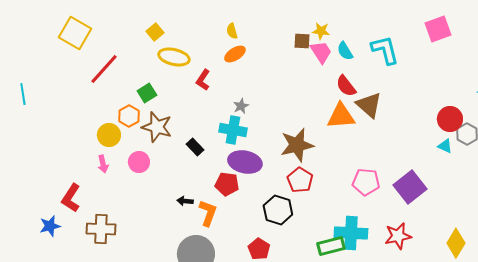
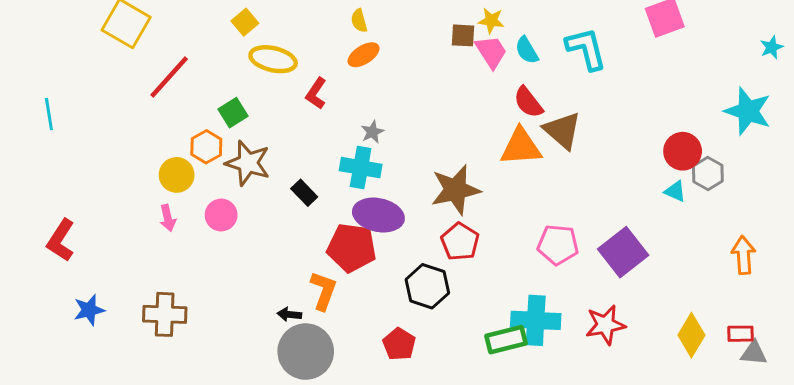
red pentagon: (227, 184) -> (352, 248), size x1.4
red L-shape: (71, 198) -> (61, 240), moved
black arrow: (185, 201) -> (289, 314), moved

